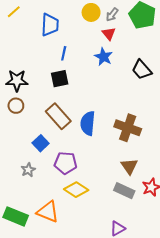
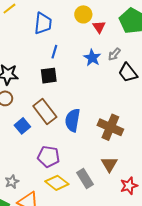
gray arrow: (112, 15) -> (114, 54), moved
red triangle: (109, 34) -> (99, 27), moved
blue square: (41, 143) -> (22, 126), moved
gray star: (28, 170) -> (12, 182), moved
gray rectangle: (124, 191) -> (85, 179), moved, turned 30

